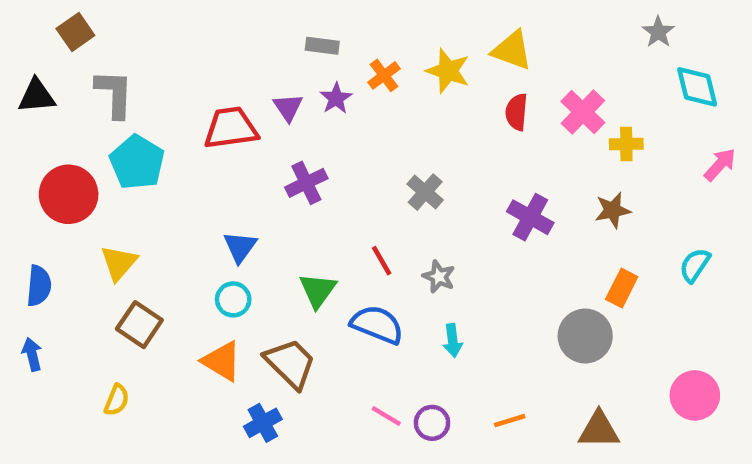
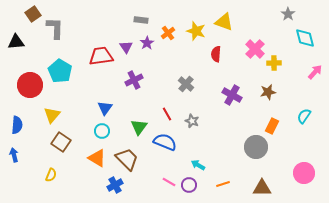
gray L-shape: (114, 94) -> (55, 28), moved
red semicircle: (517, 112) -> (216, 54), moved
cyan arrow: (453, 341) -> (198, 165), moved, turned 128

